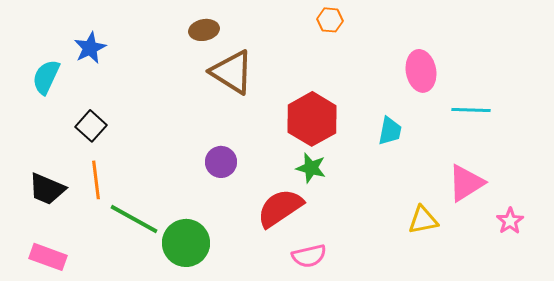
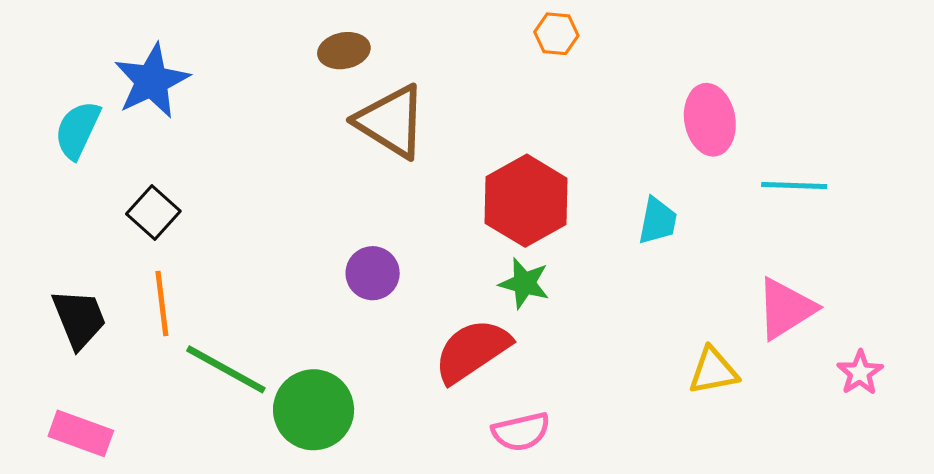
blue star: (90, 48) -> (152, 81), size x1.4
black trapezoid: (47, 189) -> (79, 319), turned -135

